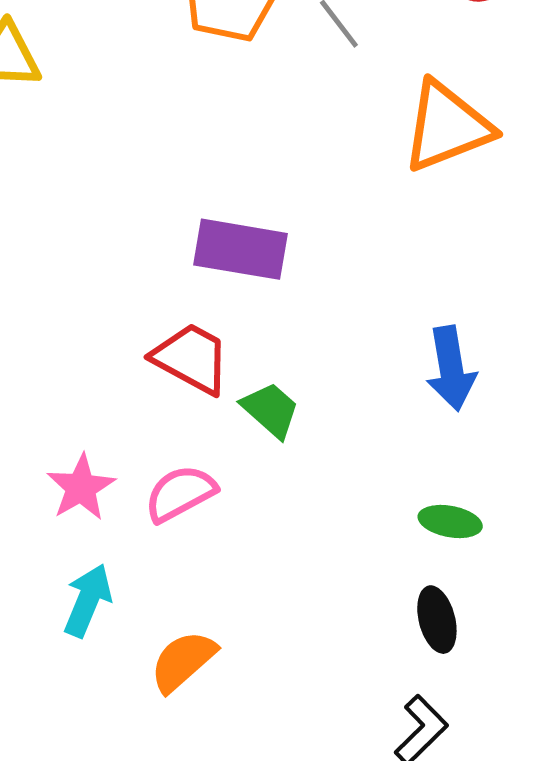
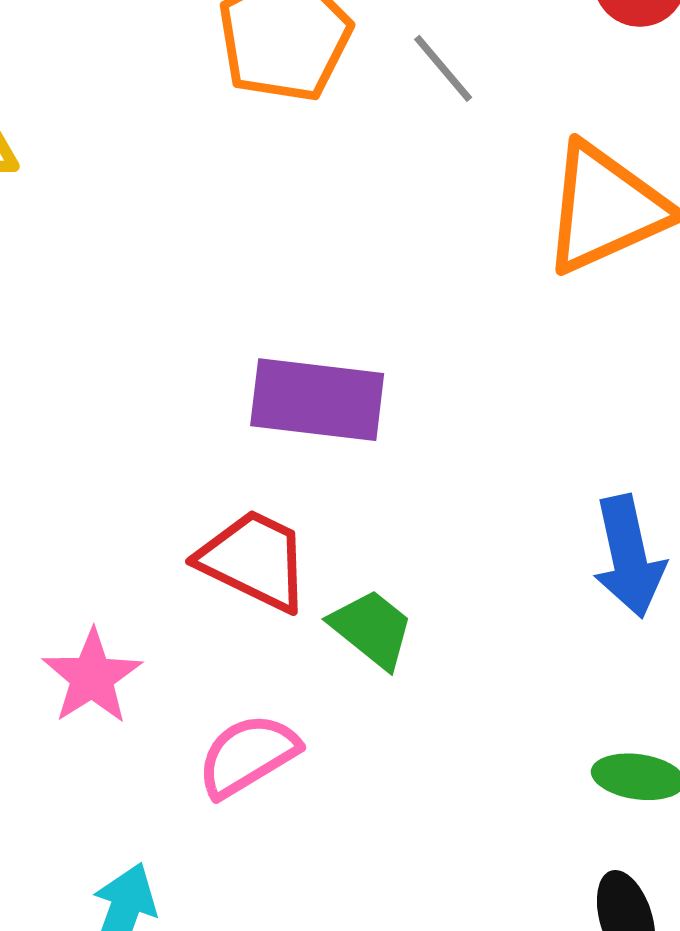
pink star: (81, 487) -> (92, 677), moved

